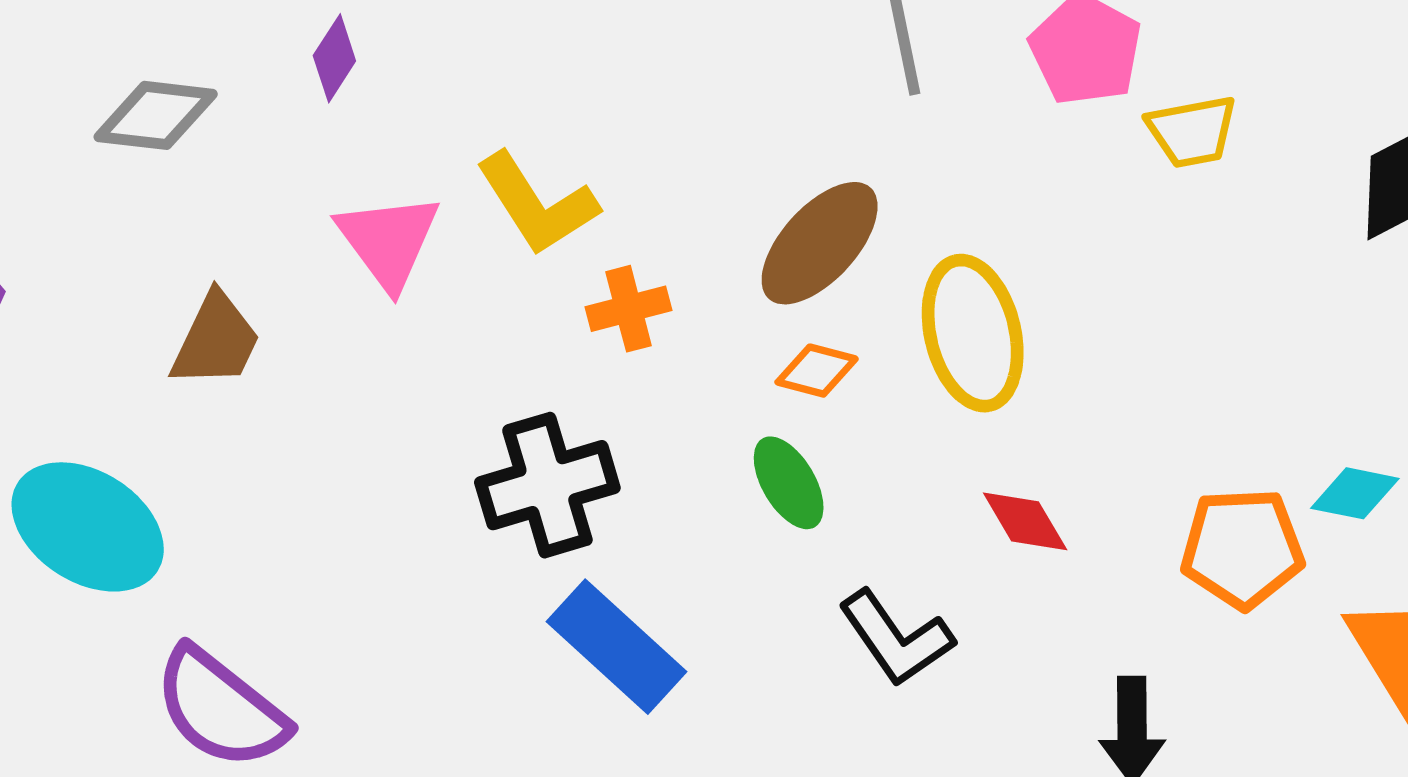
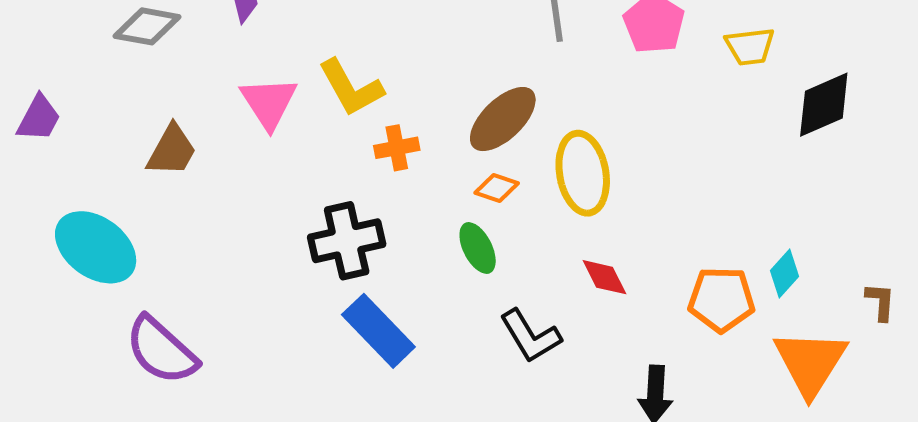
yellow trapezoid: (1192, 131) -> (750, 46), moved
cyan diamond: (1355, 493) -> (785, 274), turned -63

